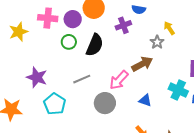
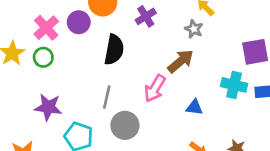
pink cross: (48, 18) -> (46, 28), turned -36
green circle: (69, 42) -> (43, 57), moved
gray line: (82, 79) -> (107, 97), turned -42
gray circle: (105, 103) -> (125, 125), moved

